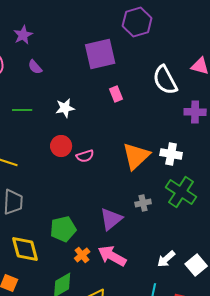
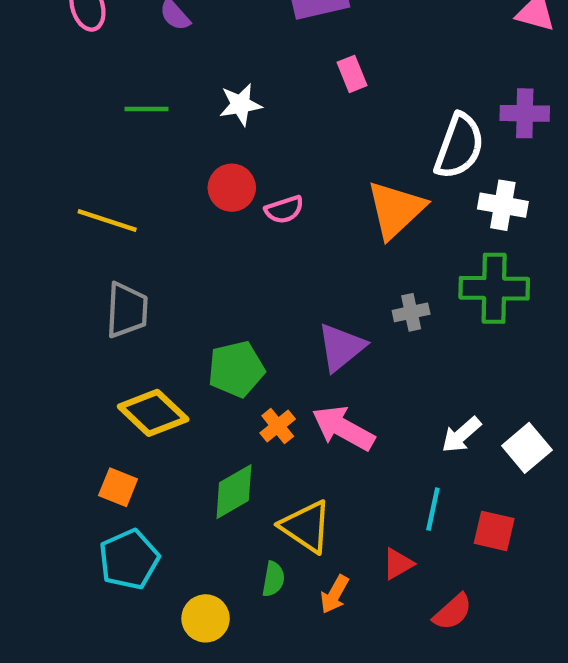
white semicircle: (165, 80) -> (459, 146), moved, turned -132
white cross: (171, 154) -> (503, 205), moved
green cross: (181, 192) -> (494, 288), turned -32
yellow diamond: (25, 249) -> (153, 413), turned -32

